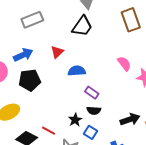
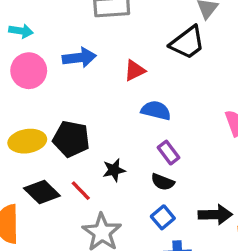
black pentagon: (30, 80) -> (71, 139), moved
black star: (75, 120) -> (114, 170), moved
blue square: (91, 132) -> (163, 217), moved

